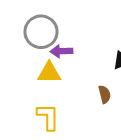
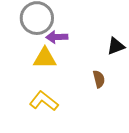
yellow L-shape: (48, 117) -> (44, 101), turned -52

